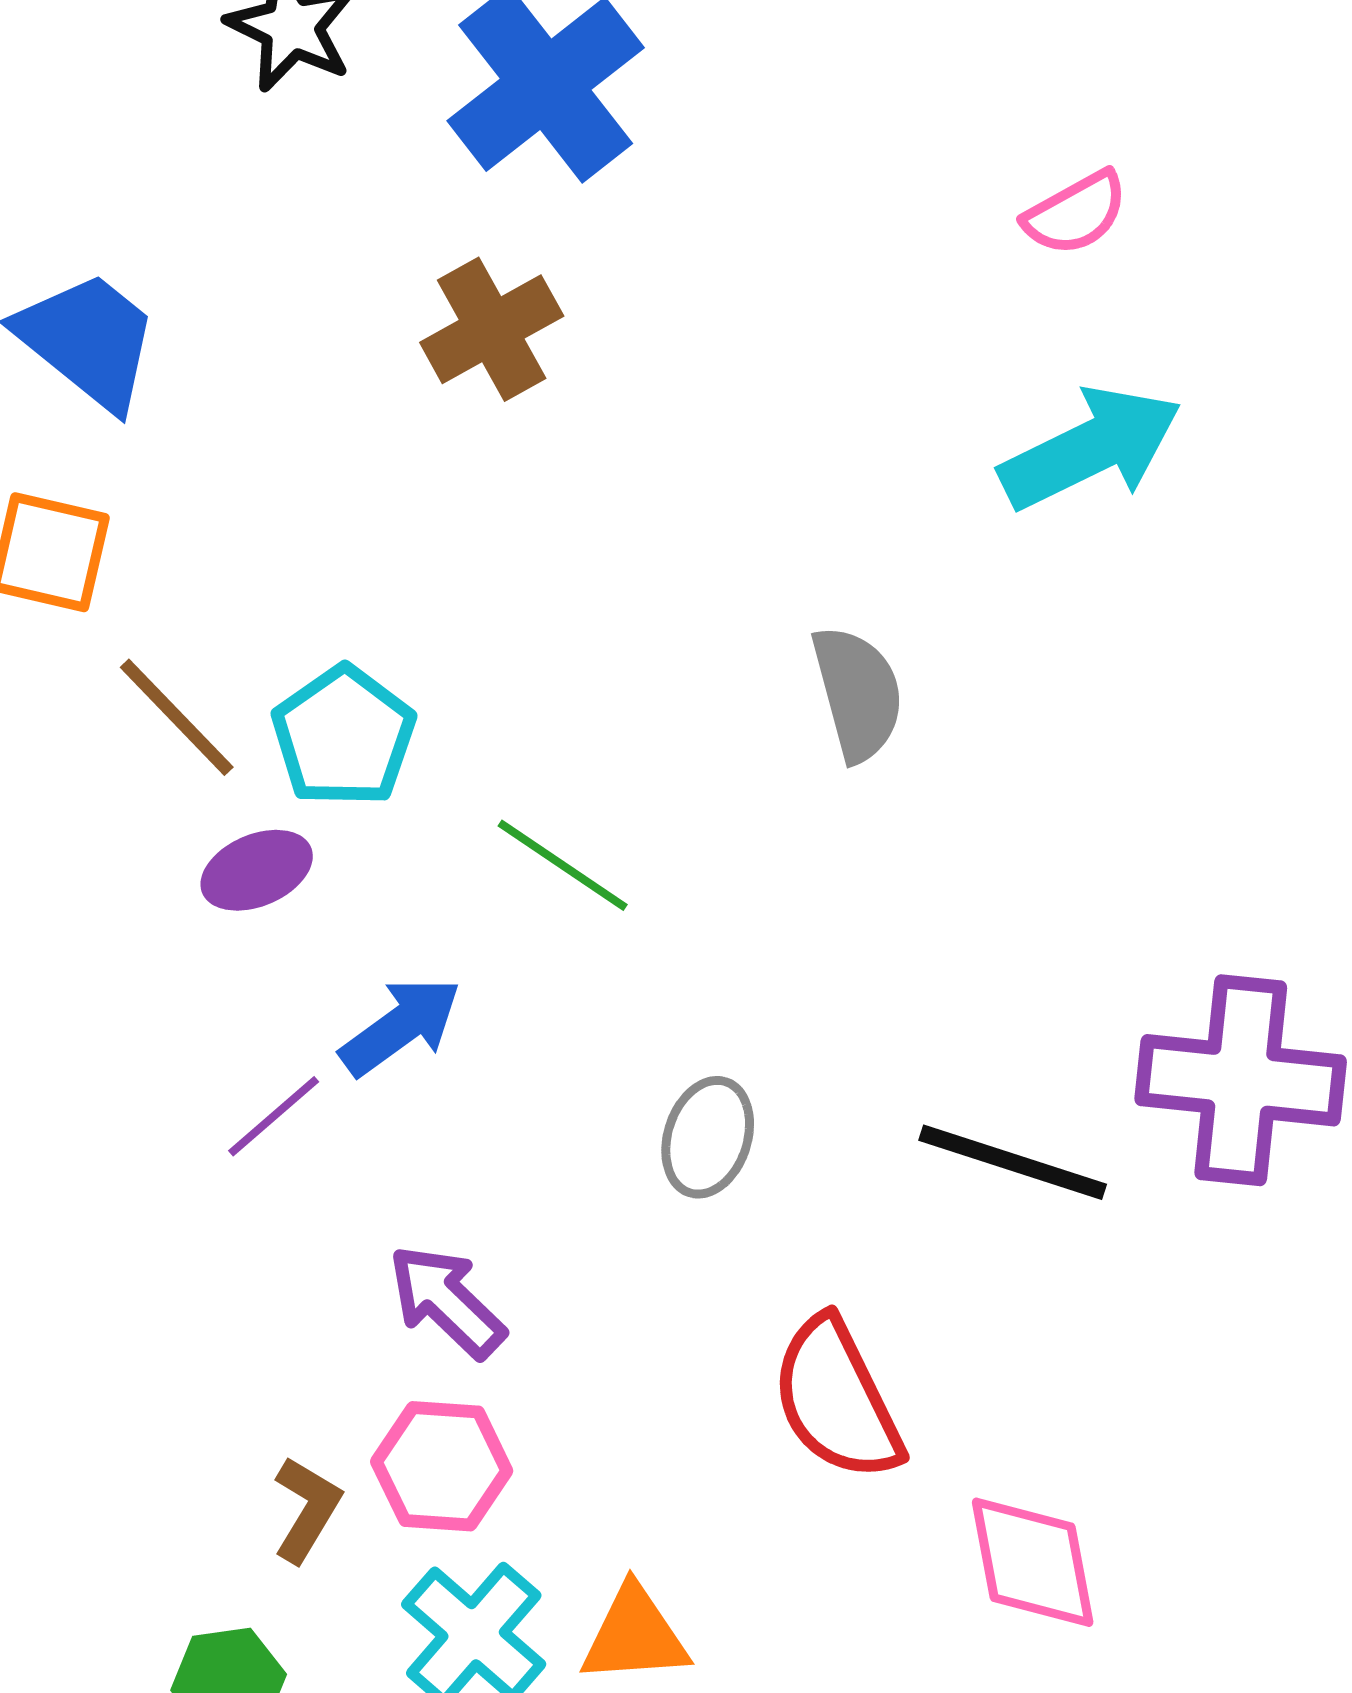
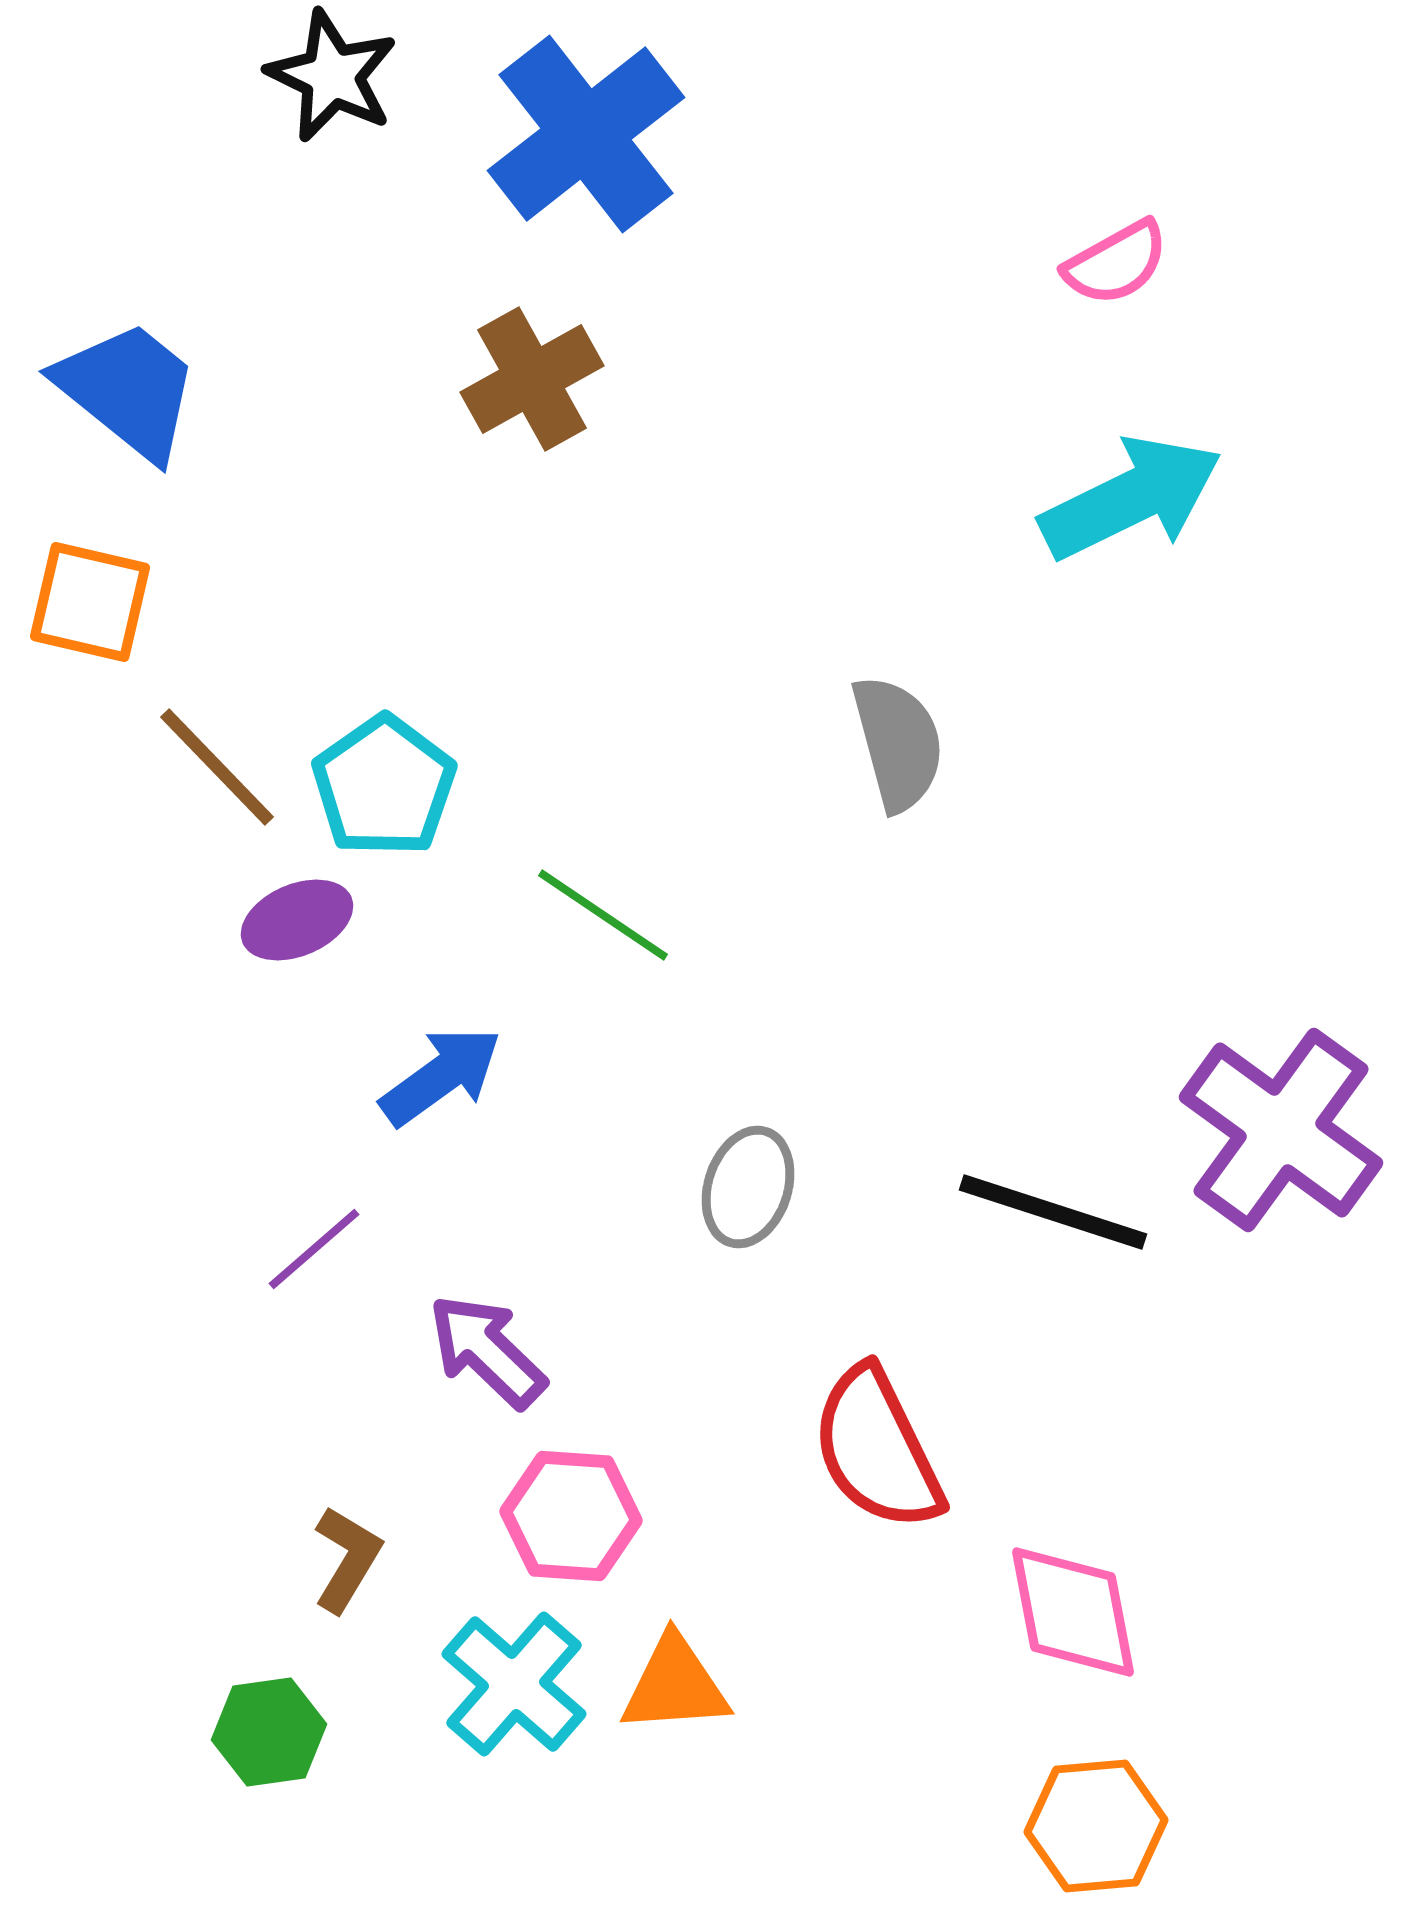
purple cross: (1241, 1080) -> (1281, 1130), turned 30
purple line: (274, 1116) -> (314, 1249), moved
pink hexagon: (442, 1466) -> (571, 1516), moved

